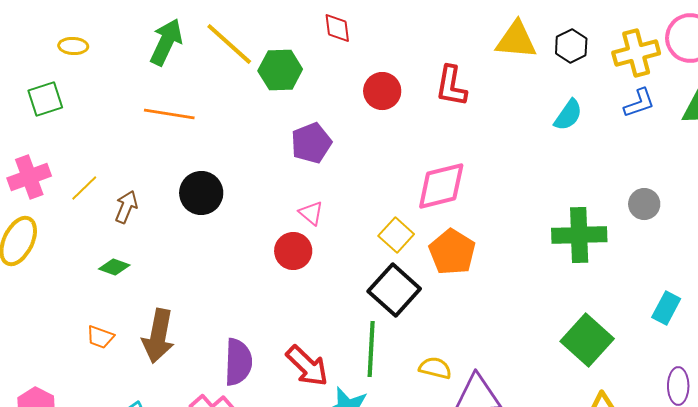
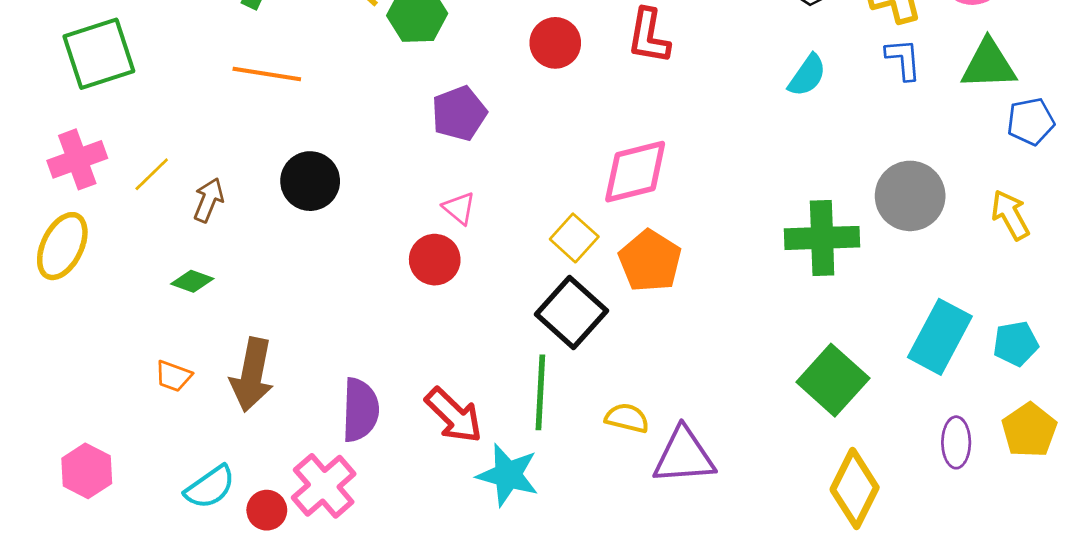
green square: (45, 99) -> (99, 54), size x1.5
blue L-shape: (639, 103) -> (903, 59), turned -76
gray circle: (644, 204) -> (910, 196), size x1.6
cyan rectangle: (666, 308) -> (940, 337), size x1.6

